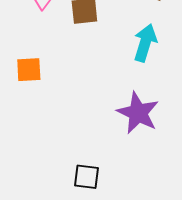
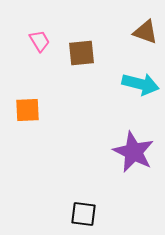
cyan arrow: (145, 43) -> (141, 84), turned 87

